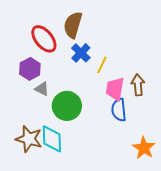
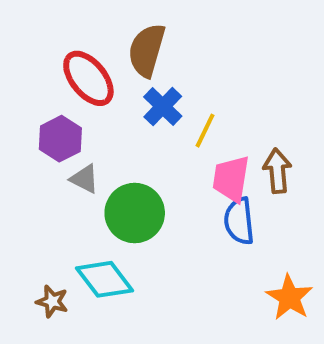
brown star: (29, 139) -> (52, 301), moved, size x0.6
cyan diamond: (52, 139) -> (105, 279), turned -36

